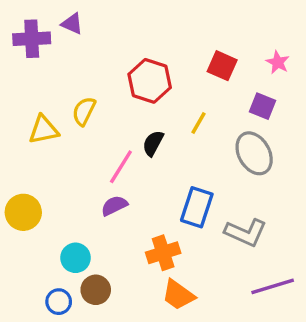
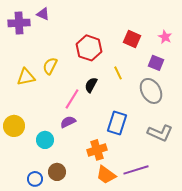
yellow line: (198, 123) -> (118, 73), turned -56
gray L-shape: (246, 233) -> (160, 133), moved
cyan circle: (75, 258) -> (45, 140), moved
purple line: (273, 286) -> (136, 170), moved

